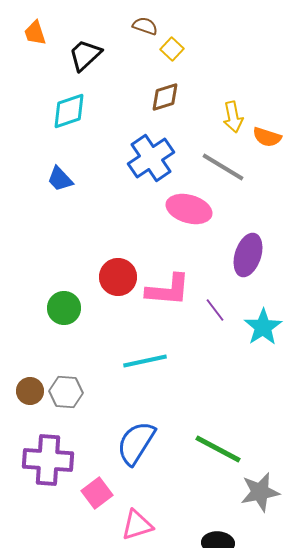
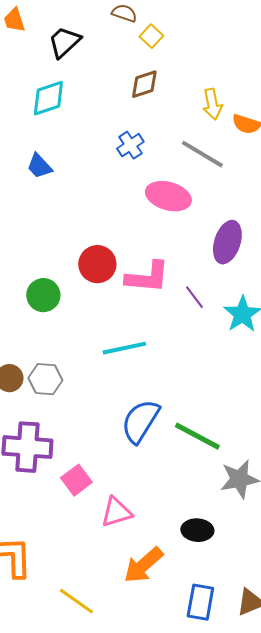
blue cross: (151, 158) -> (130, 145), size x0.6
blue semicircle: (136, 443) -> (140, 421), moved

